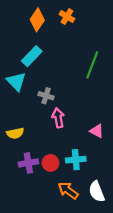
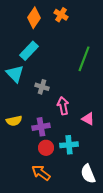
pink arrow: (58, 118) -> (63, 106), moved
purple cross: (28, 163) -> (41, 127), moved
orange arrow: (68, 190) -> (41, 173), moved

